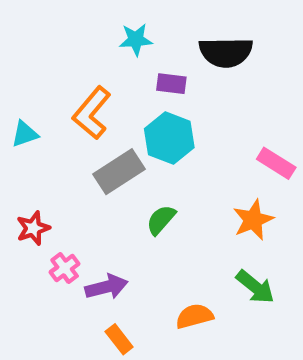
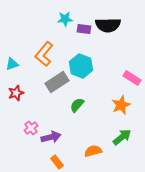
purple rectangle: (171, 84) -> (84, 29), moved
red star: (33, 228) -> (16, 93), moved
green arrow: (255, 287) -> (122, 137), turned -78

